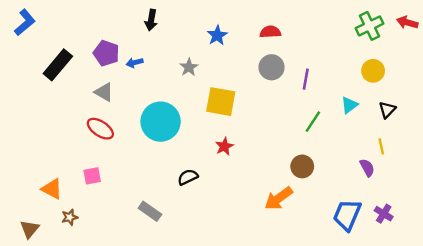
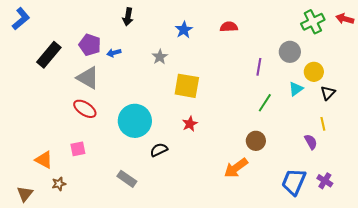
gray circle: (272, 67) -> (290, 52), moved
yellow circle: (373, 71) -> (314, 72), moved
gray triangle: (104, 92) -> (88, 78), size x1.4
cyan circle: (161, 122) -> (135, 121), moved

